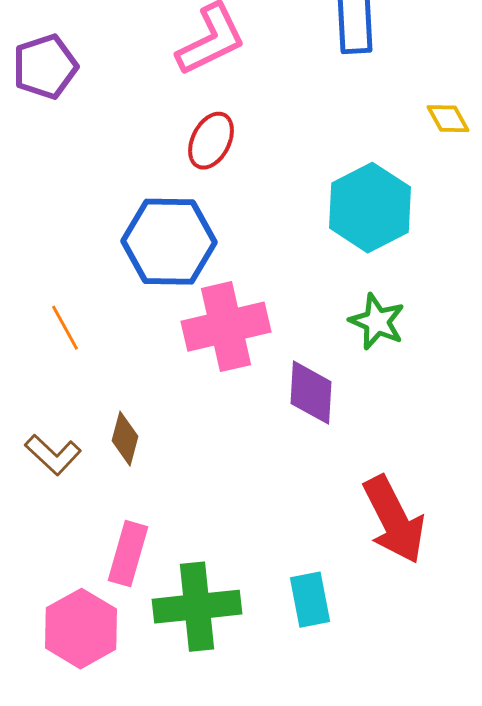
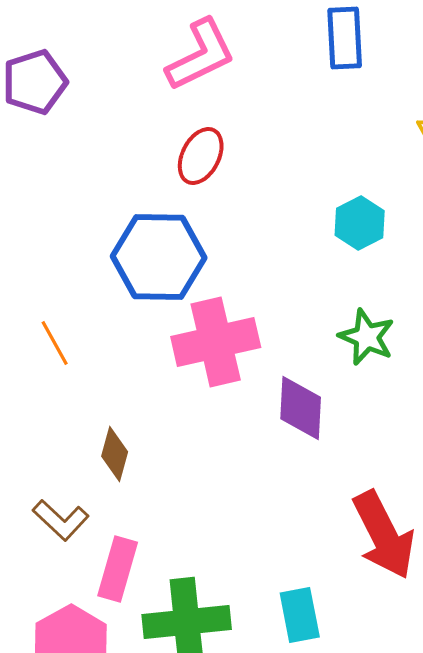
cyan hexagon: (370, 208) -> (360, 223), size x0.6
brown L-shape: (53, 455) -> (61, 520), moved

